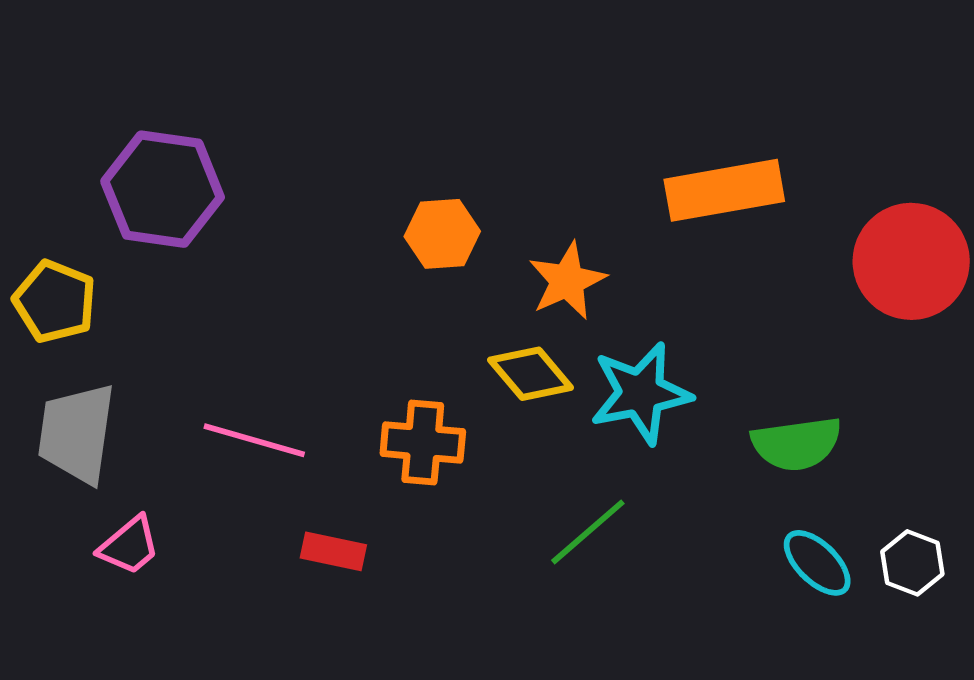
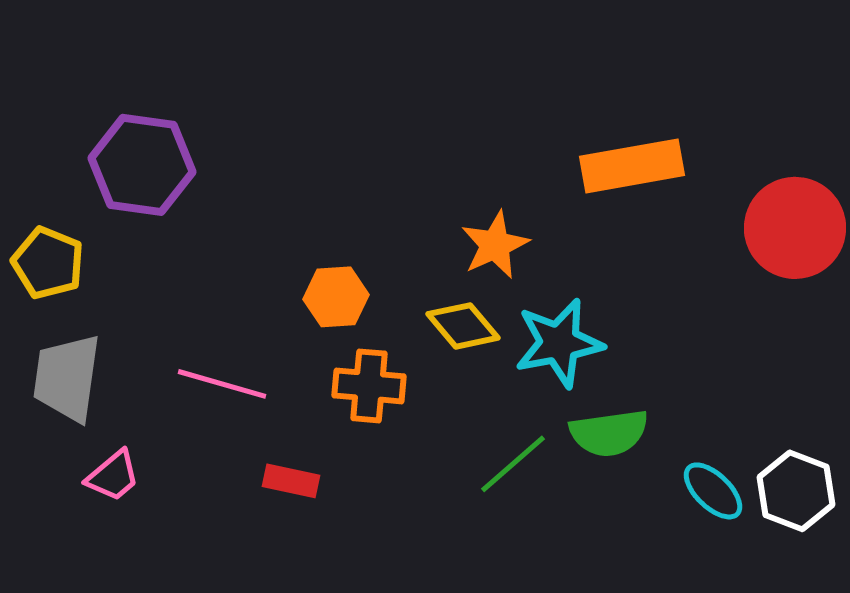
orange hexagon: (442, 234) -> (336, 297), moved
green semicircle: (797, 444) -> (609, 433), moved
white hexagon: (912, 563) -> (796, 491), size x1.4

